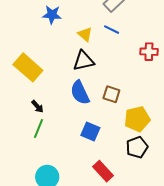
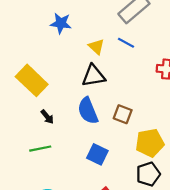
black arrow: (37, 107) -> (47, 117), moved
green line: (38, 129) -> (40, 149), turned 54

